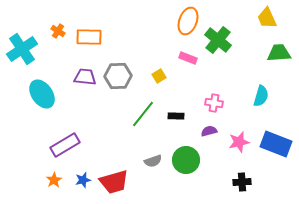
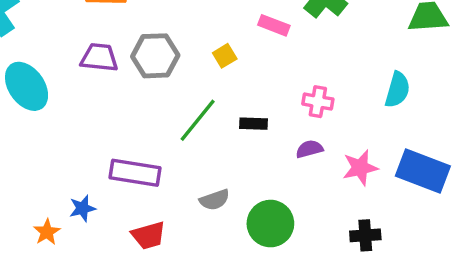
purple rectangle: (65, 145) -> (135, 173), moved, turned 40
green circle: (186, 160) -> (270, 224), moved
blue star: (83, 180) -> (82, 208), moved
red trapezoid: (114, 182) -> (148, 235), size x0.7

